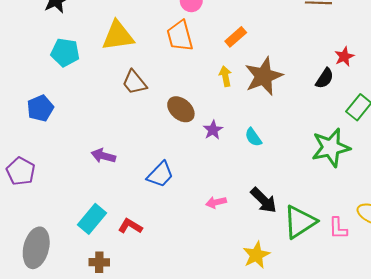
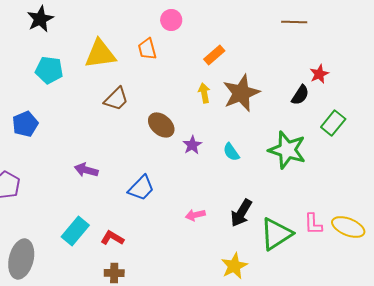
orange trapezoid: (180, 36) -> (147, 49), moved, size x0.7
brown trapezoid: (134, 82) -> (116, 99), turned -96
green star: (331, 148) -> (287, 150), moved, turned 30
black arrow: (264, 200) -> (241, 213), turned 76
pink L-shape: (338, 228) -> (313, 224), moved
brown cross: (99, 262) -> (114, 273), moved

